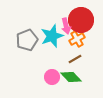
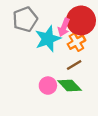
pink arrow: (66, 26) -> (64, 27), turned 35
gray pentagon: (27, 40) -> (25, 19), moved

